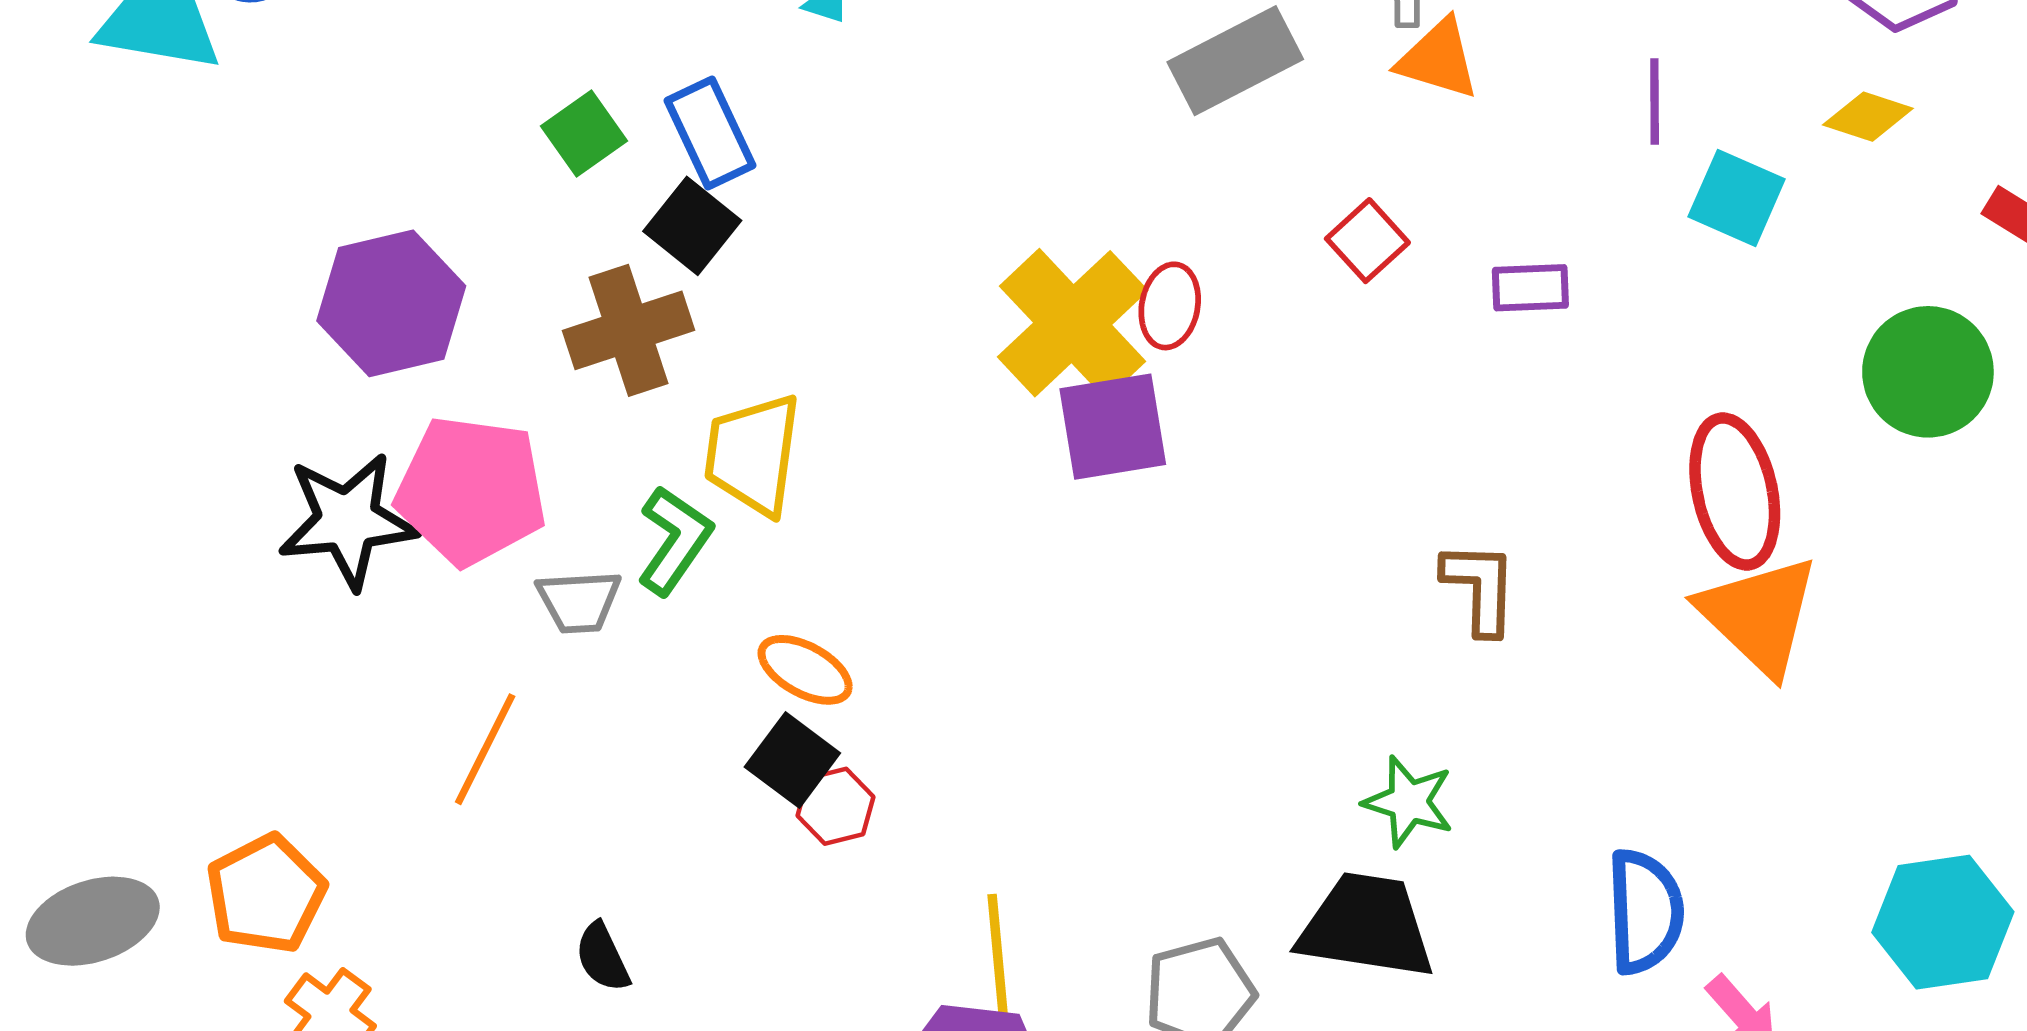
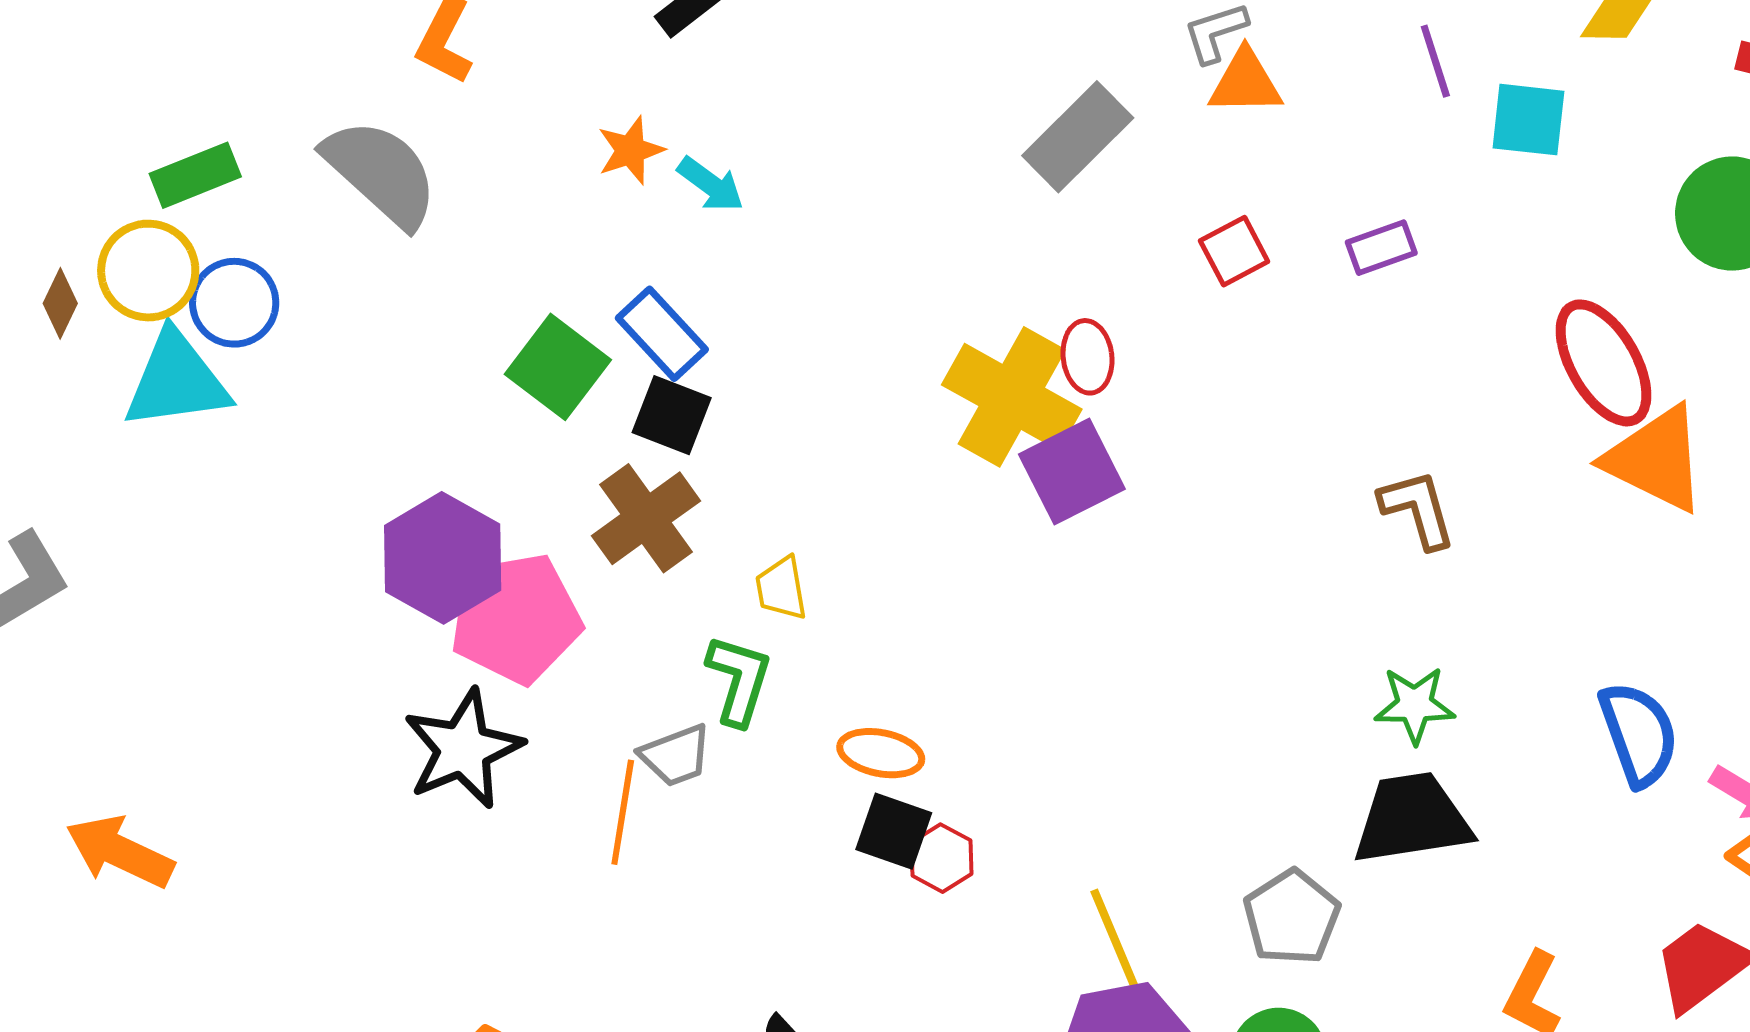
green square: (584, 134) -> (558, 367), size x1.4
red square: (1367, 241) -> (1234, 251), turned 32
yellow trapezoid: (753, 454) -> (781, 588), size x0.6
pink pentagon: (471, 491) -> (516, 618), moved
orange line: (485, 749) -> (623, 812), moved

